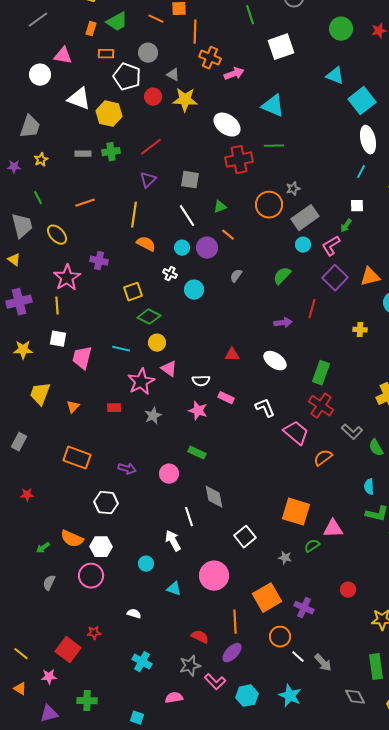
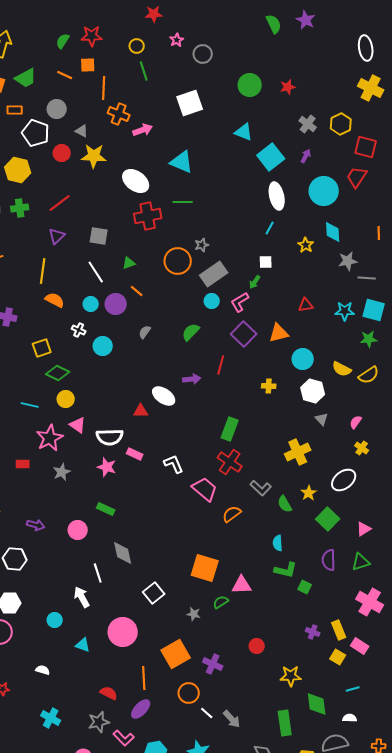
green line: (250, 15) -> (144, 71), moved
white ellipse: (275, 361) -> (164, 396), moved
white semicircle: (201, 381) -> (110, 437), size x1.5

